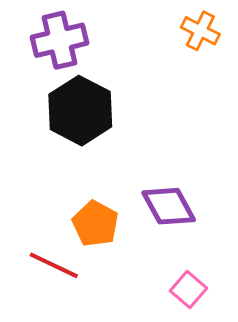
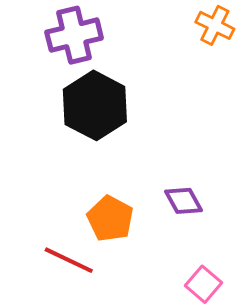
purple diamond: (169, 206) -> (183, 201), size x0.7

